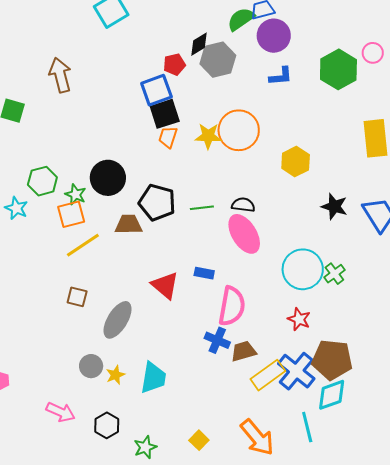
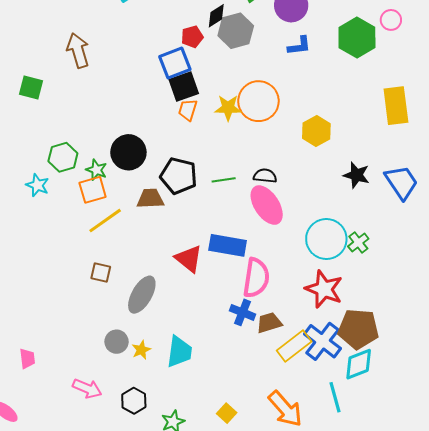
blue rectangle: (204, 273) -> (228, 245), size x1.8
red star: (299, 319) -> (324, 289), size x1.6

